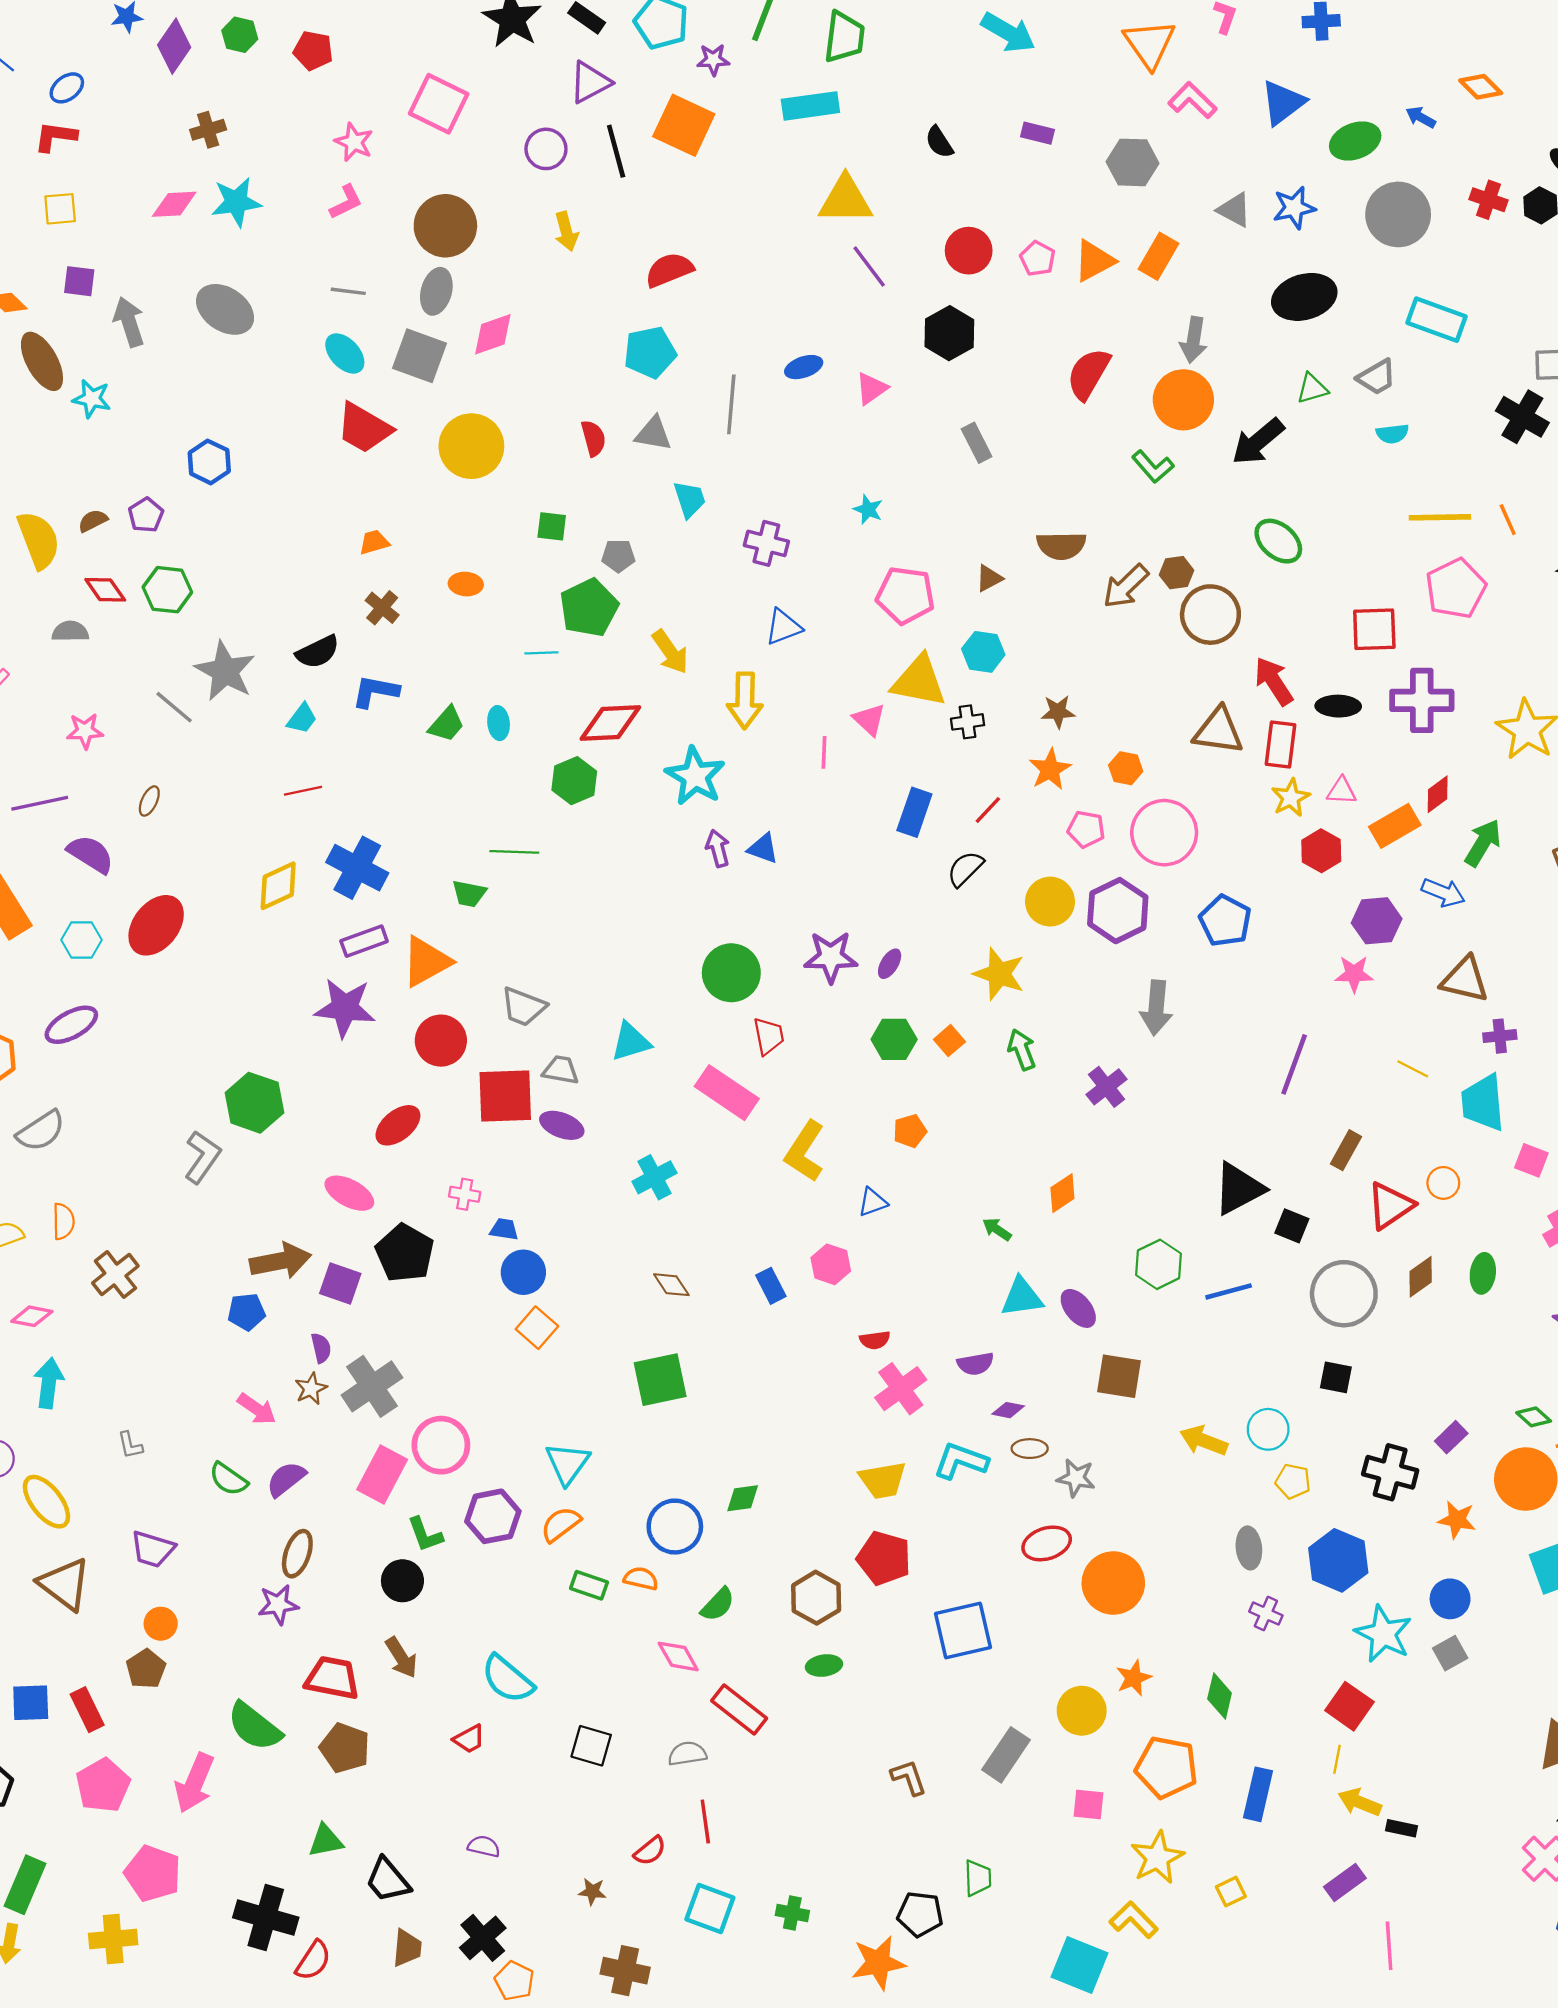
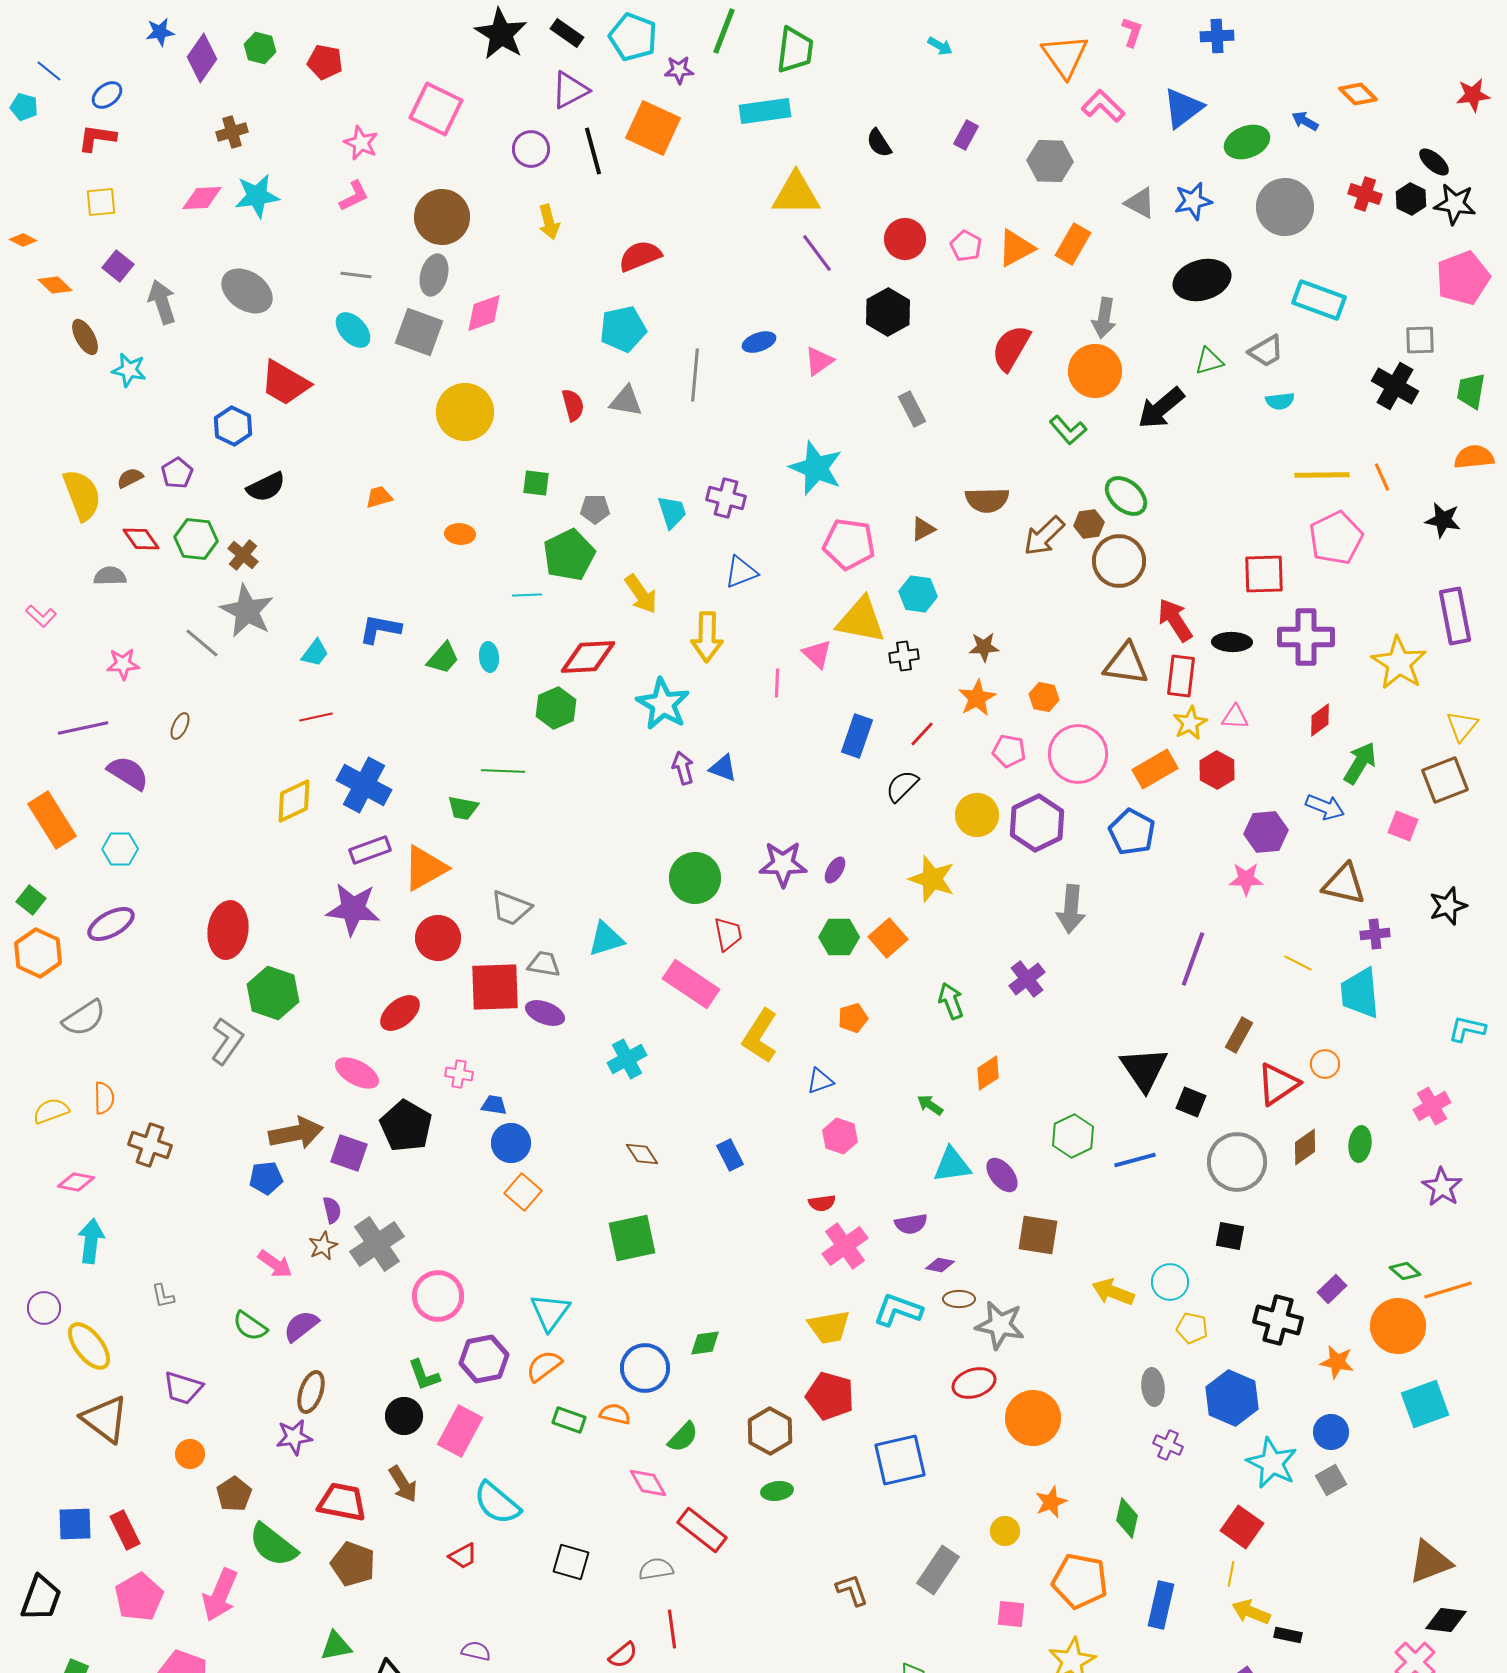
cyan arrow: (1008, 33) -> (940, 46), size x0.5
purple rectangle: (1038, 133) -> (966, 135), turned -76
purple square: (79, 281) -> (118, 266), turned 32
brown ellipse: (42, 361) -> (85, 337), size x0.7
red trapezoid: (364, 428) -> (285, 383), moved
cyan trapezoid: (690, 499) -> (672, 512), moved
cyan star: (868, 509) -> (816, 468), size x2.0
green ellipse: (1278, 541) -> (1126, 496), moved
brown cross: (382, 608) -> (243, 555), moved
black semicircle: (318, 652) -> (266, 487), moved
orange rectangle: (1395, 826) -> (1155, 769), moved
red ellipse: (156, 925) -> (228, 930), moved, turned -30
orange square: (949, 1041) -> (888, 938), size x1.4
green arrow: (1022, 1050) -> (951, 1001), moved
pink square: (1531, 1160) -> (1403, 826), moved
black triangle: (1239, 1189) -> (1144, 1069), turned -36
pink hexagon: (831, 1264) -> (840, 1136), moved
brown cross: (115, 1275) -> (150, 1145), turned -33
pink rectangle: (382, 1475) -> (460, 1431), moved
gray star: (1076, 1478) -> (1000, 1325), size x1.4
brown pentagon: (146, 1669) -> (234, 1494), moved
yellow circle: (1082, 1711) -> (1005, 1531), size x0.7

